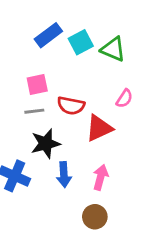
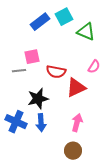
cyan square: (81, 42) -> (64, 17), moved
gray line: (34, 111) -> (19, 71), moved
blue arrow: (64, 175) -> (41, 123), moved

